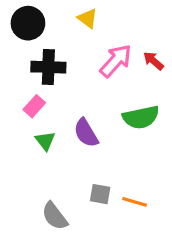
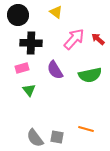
pink rectangle: (34, 106) -> (22, 68), turned 32
purple semicircle: (86, 133) -> (55, 70), moved
gray square: (100, 194) -> (57, 137), moved

